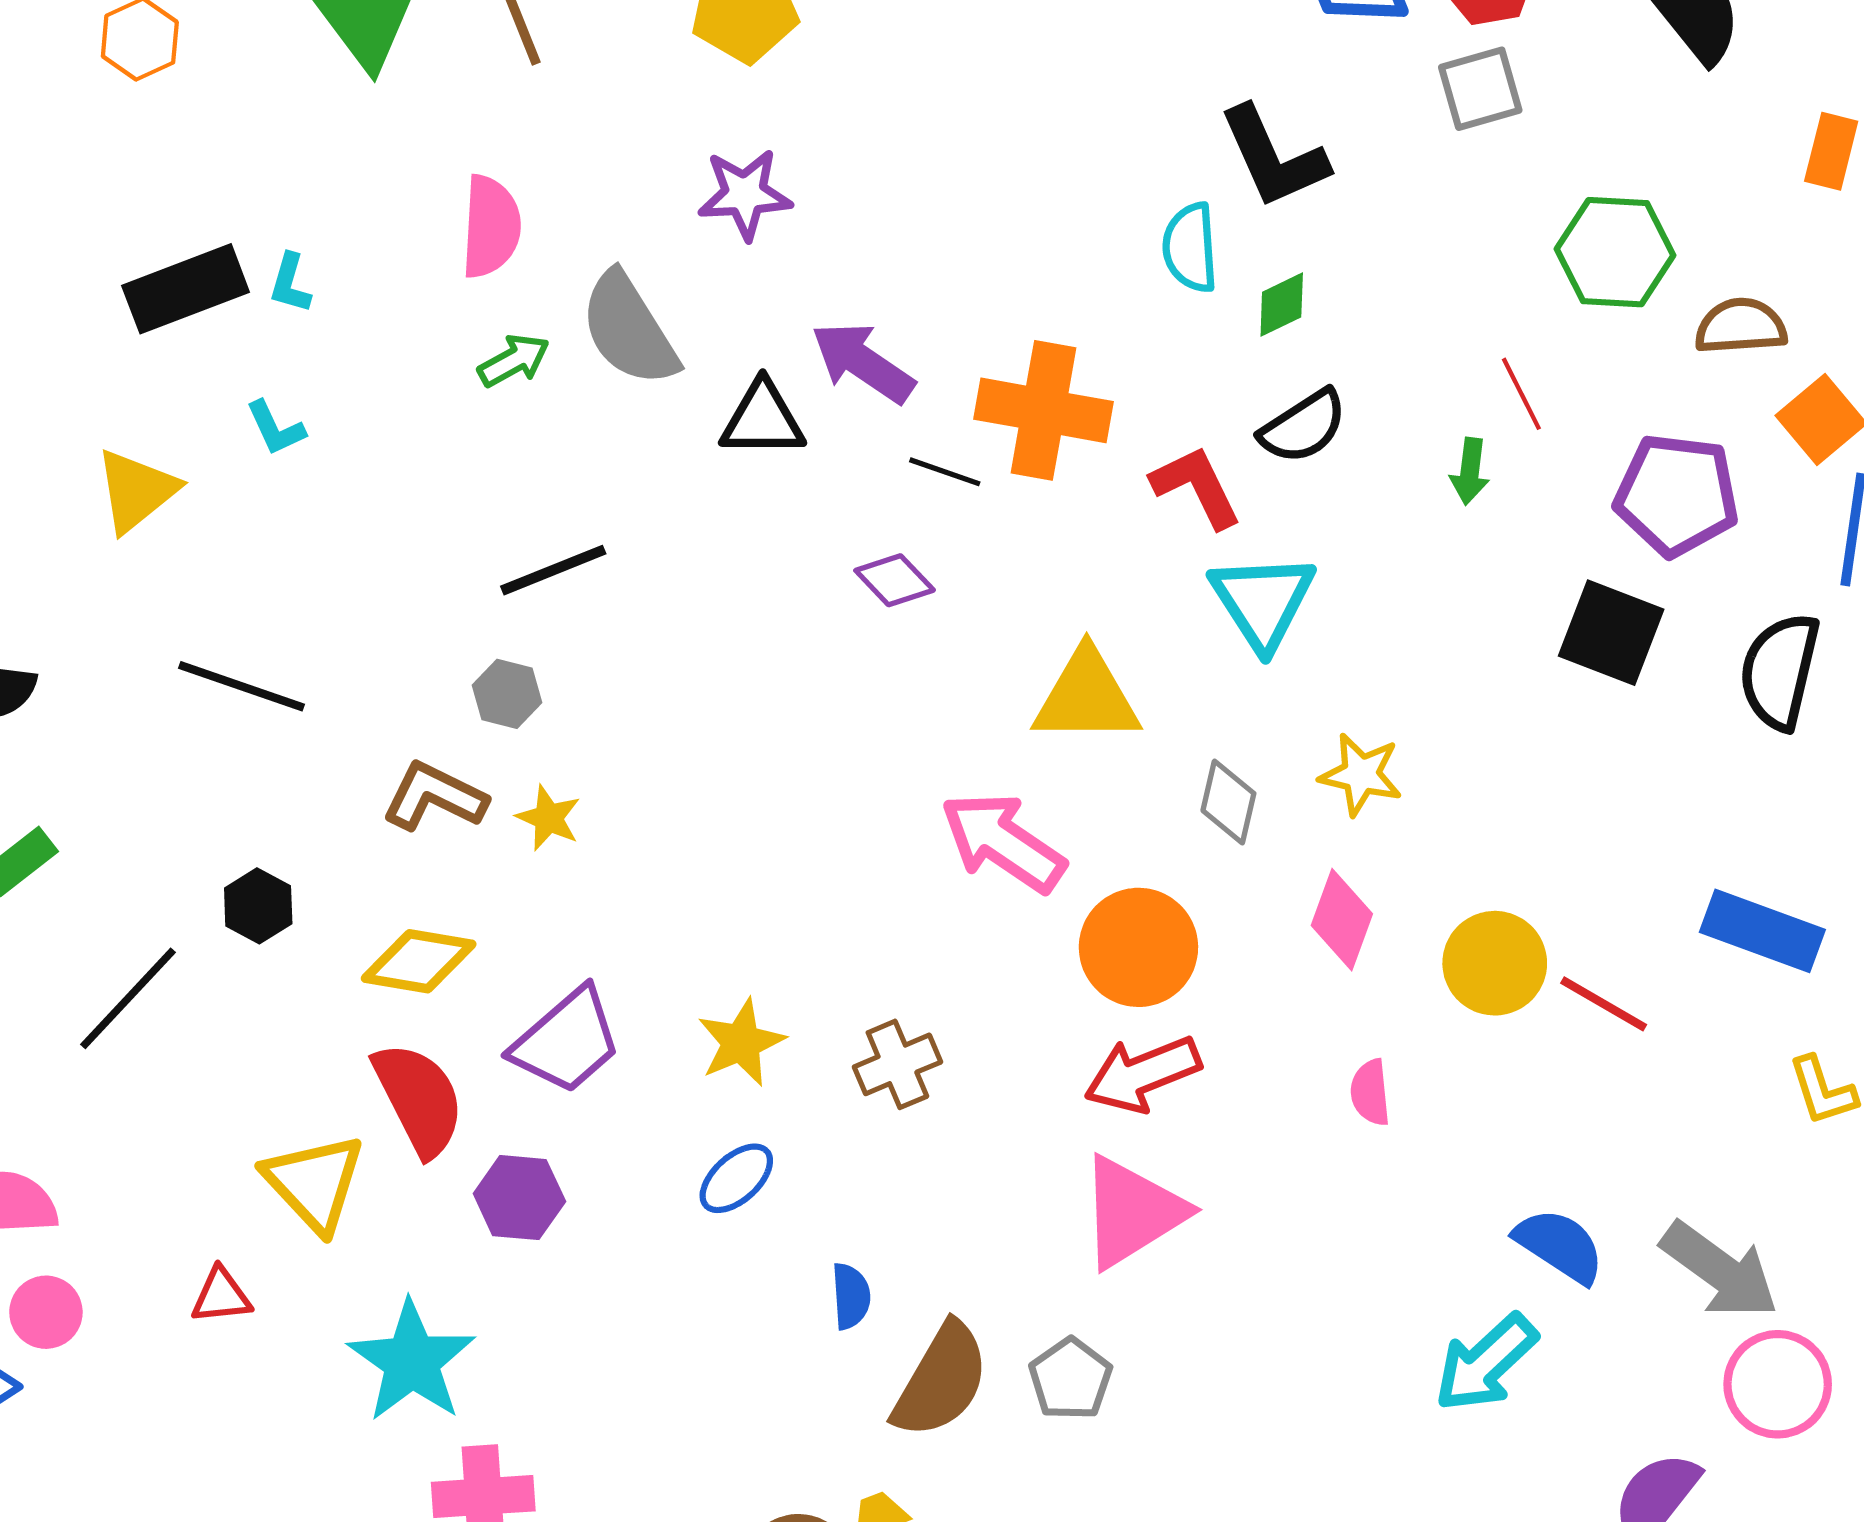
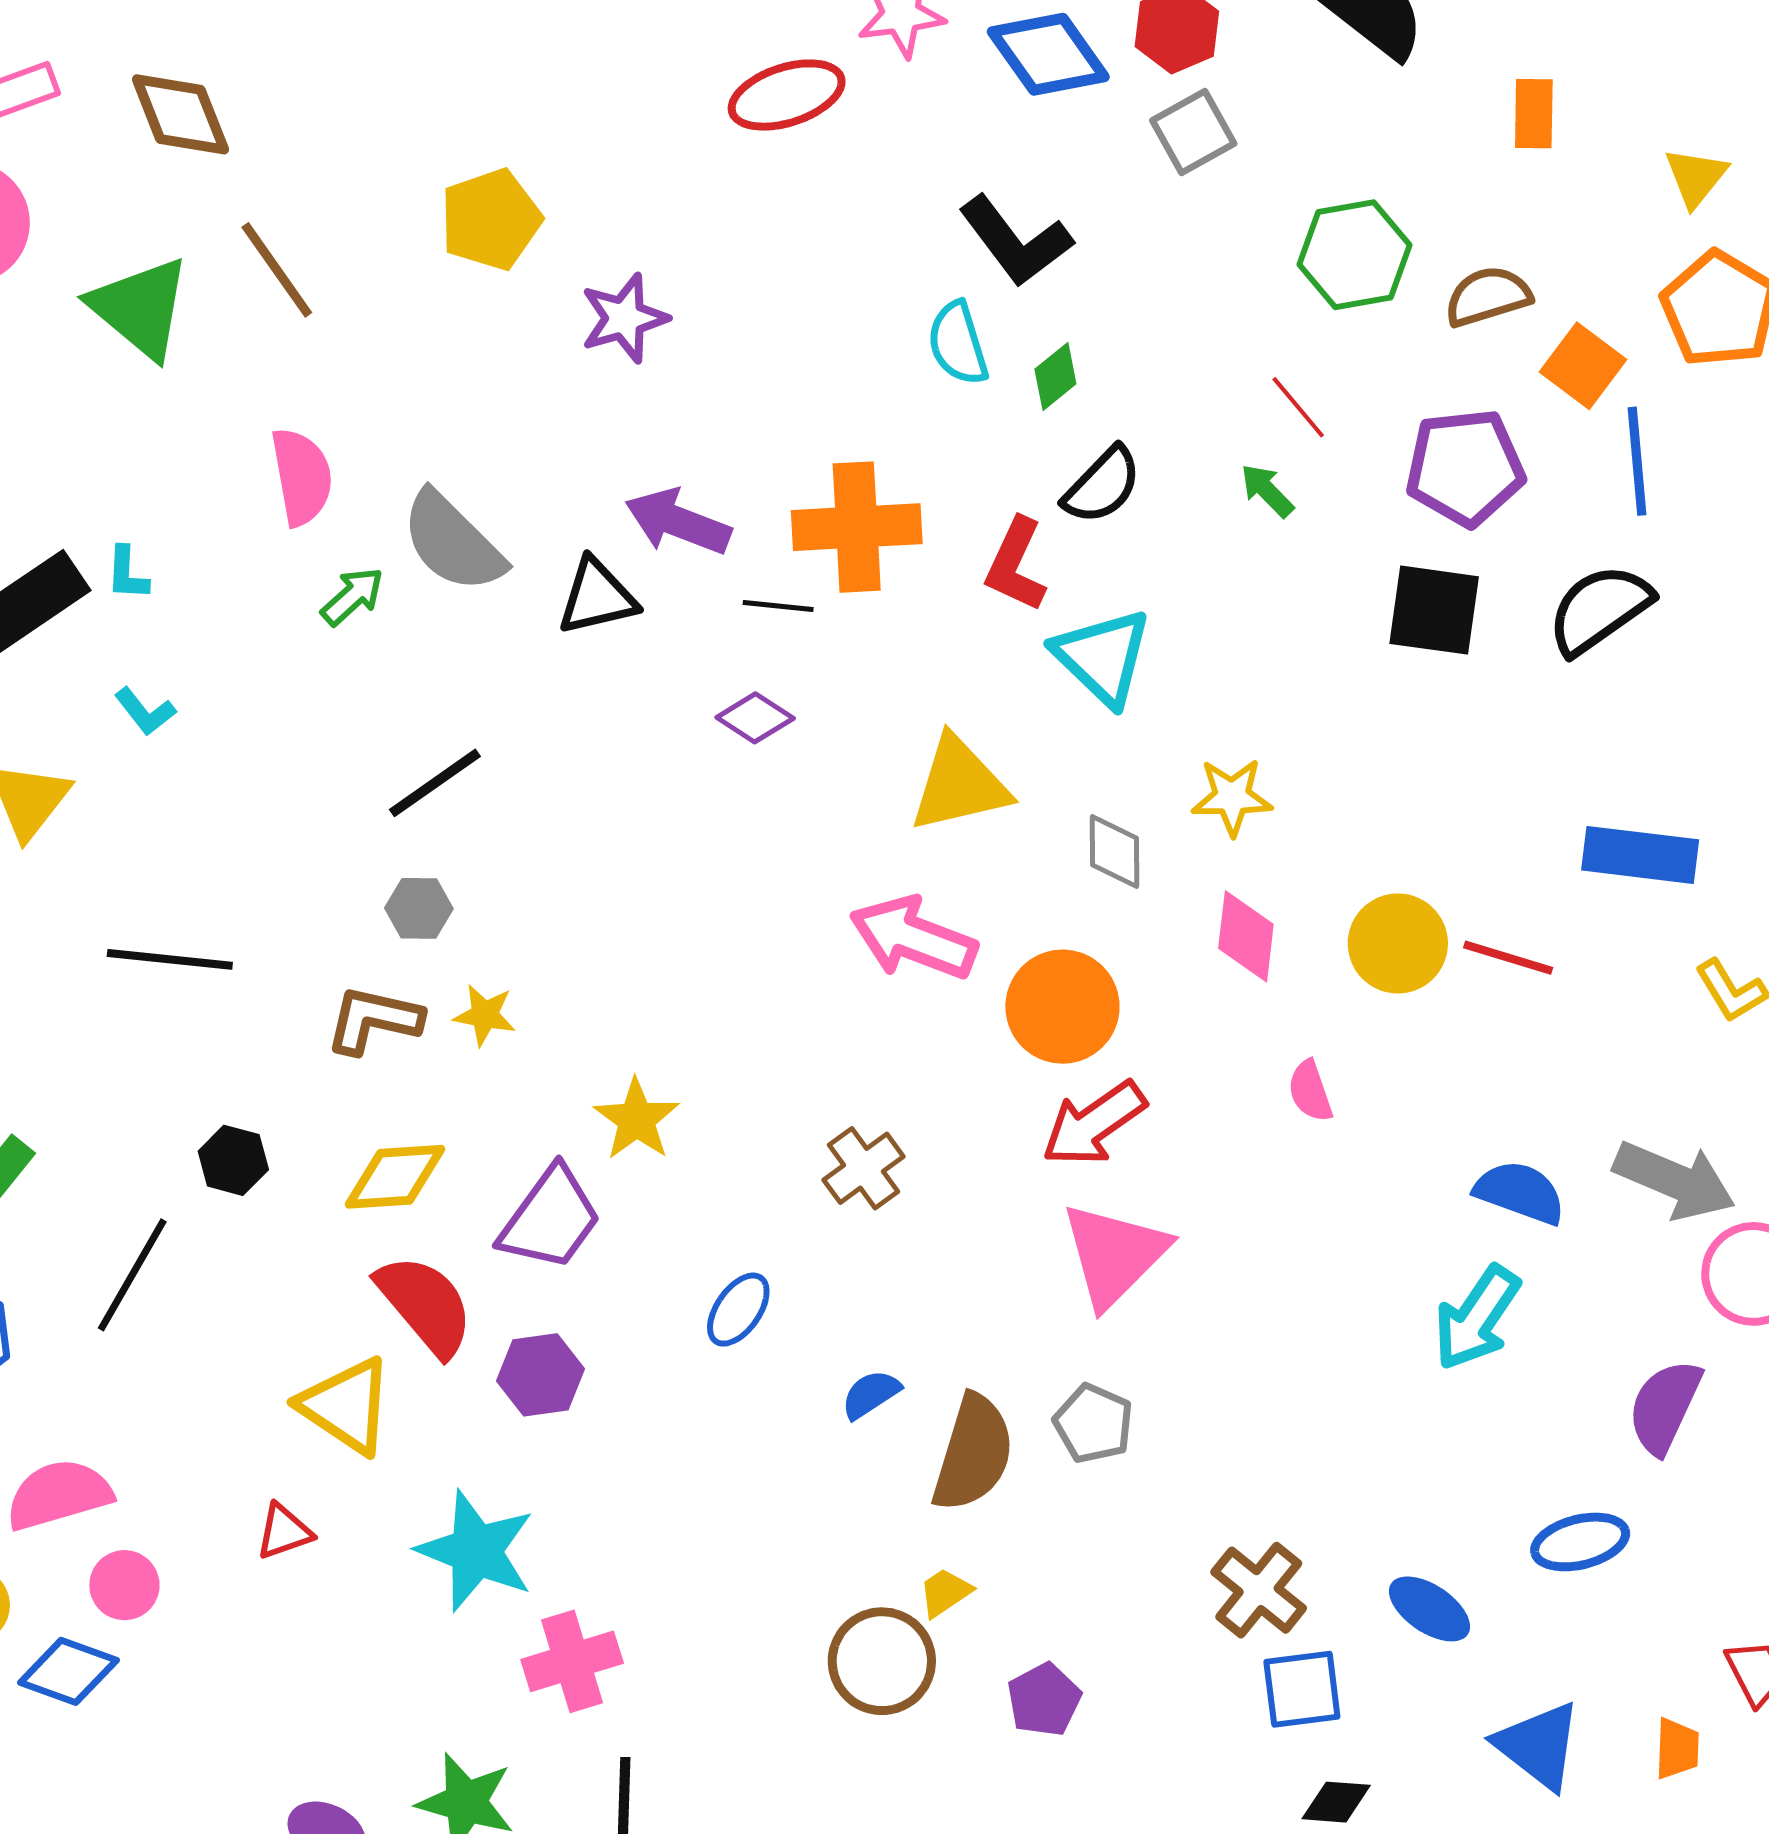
purple star: (745, 194) -> (624, 318), moved
green arrow: (1470, 471) -> (1267, 491), turned 142
red L-shape: (1196, 487) -> (1016, 565), turned -116
black semicircle: (1780, 671) -> (1599, 609), turned 55
yellow star: (741, 1043) -> (636, 1119), moved
blue semicircle: (851, 1296) -> (871, 1394), turned -106

